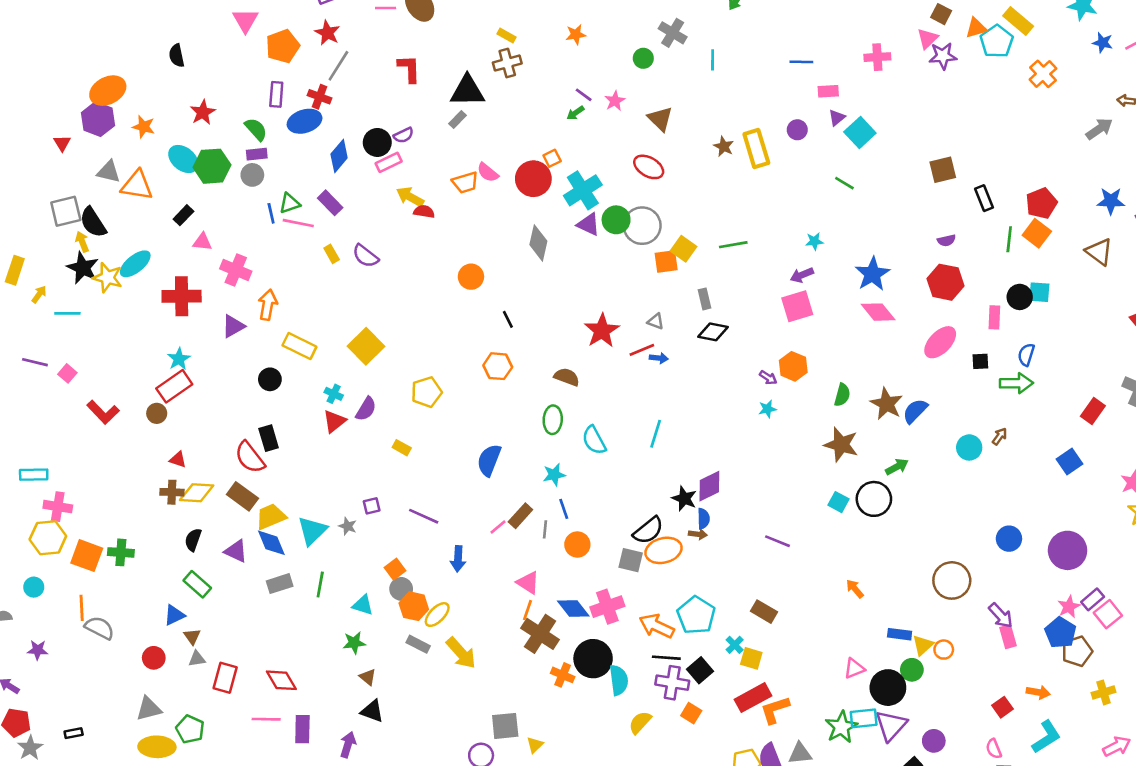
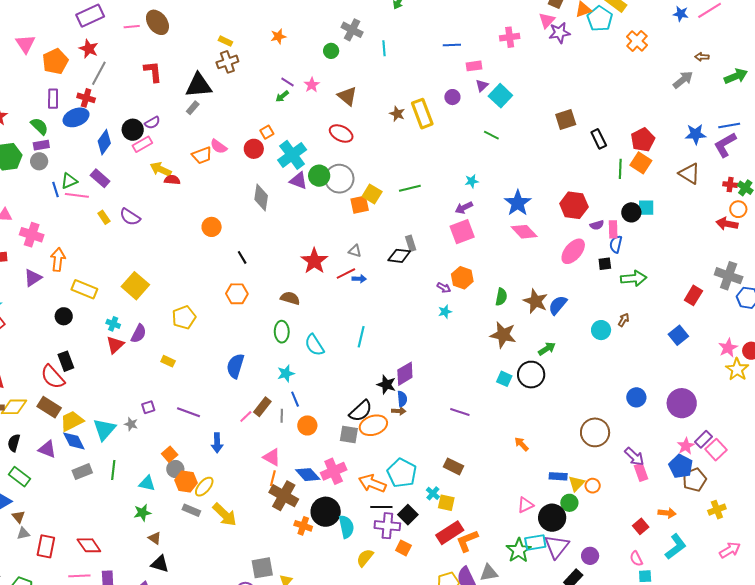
red circle: (533, 179) -> (254, 149), size x0.7
purple semicircle: (946, 240) -> (597, 225), moved
gray rectangle: (705, 299) -> (411, 243), moved
blue semicircle: (1026, 355) -> (616, 244), moved

